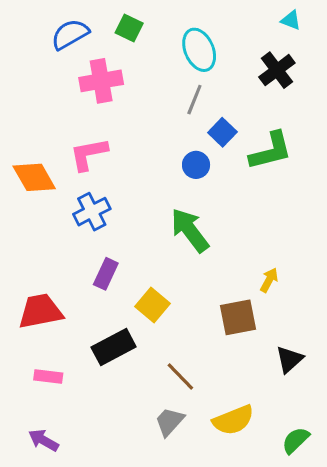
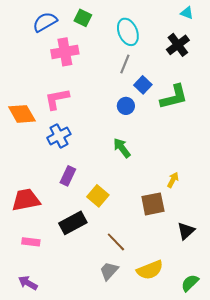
green arrow: (190, 230) -> (122, 148), size x0.7

